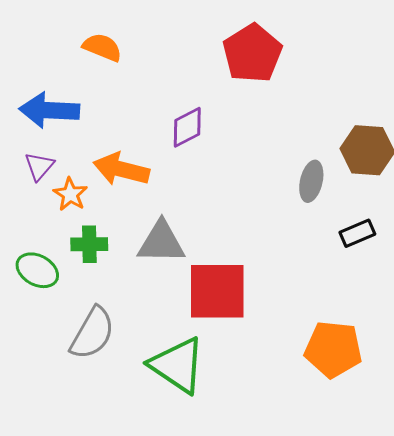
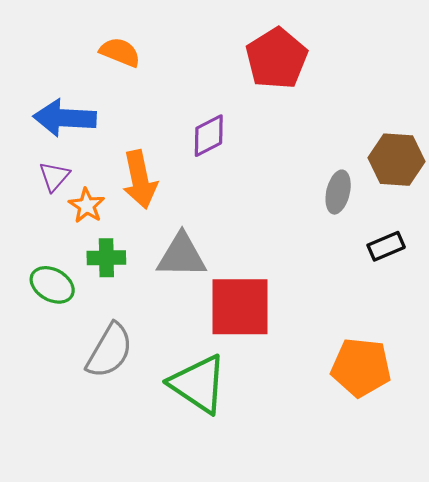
orange arrow: (121, 169) -> (140, 179), turned -116

